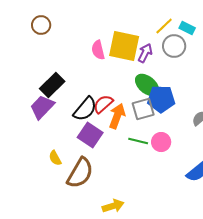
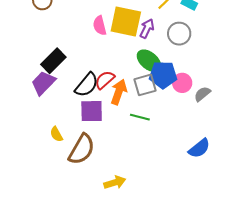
gray circle: (174, 46) -> (179, 34), moved
purple square: (90, 135) -> (92, 111), turned -35
pink circle: (161, 142) -> (182, 83), moved

